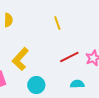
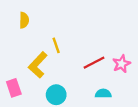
yellow line: (57, 23) -> (56, 45), moved

